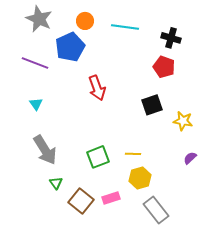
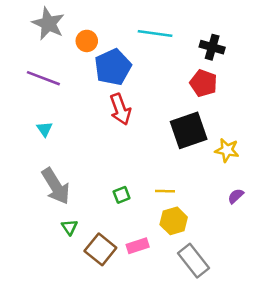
orange circle: (85, 21) -> (87, 41), moved
blue pentagon: (70, 47) -> (113, 67), moved
black square: (152, 105) -> (189, 130), size x1.4
green square: (98, 157) -> (122, 195), size x0.6

